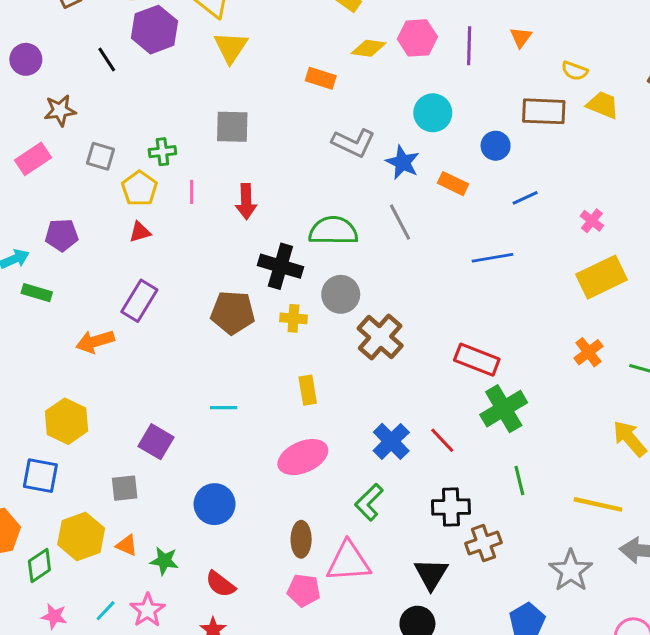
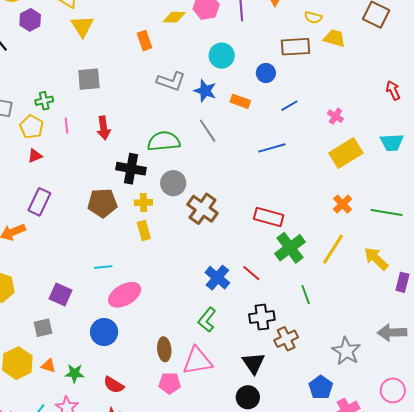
purple hexagon: (155, 30) -> (30, 20), size x0.7
orange rectangle: (321, 78) -> (144, 40), turned 60
yellow rectangle: (308, 390) -> (144, 231), moved
pink ellipse: (303, 457) -> (125, 295), moved
yellow line: (598, 504) -> (333, 249), moved, turned -64

